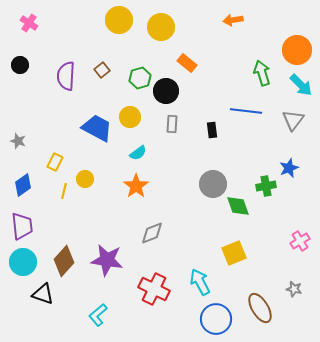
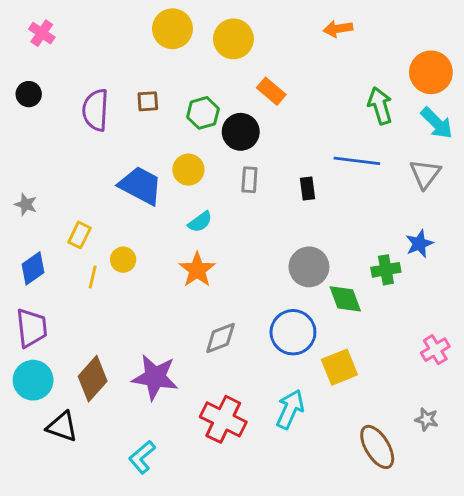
brown square: (102, 70) -> (148, 101), turned 35
cyan arrow: (200, 282) -> (290, 409), turned 52
blue circle: (216, 319) -> (293, 332), moved

